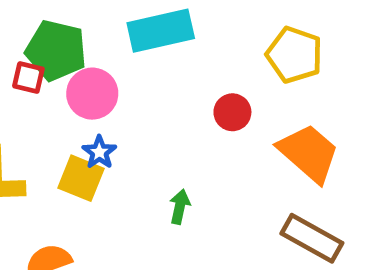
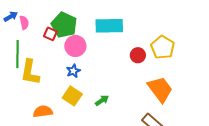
red circle: (232, 112) -> (138, 55), moved
yellow square: (81, 178) -> (72, 96), moved
green arrow: (180, 207) -> (102, 100), turned 32

